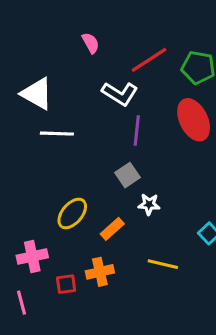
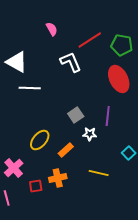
white L-shape: (120, 94) -> (71, 62), turned -145
purple line: (137, 131) -> (108, 116), moved
pink cross: (32, 257) -> (14, 168), turned -30

